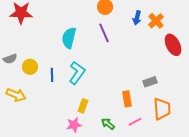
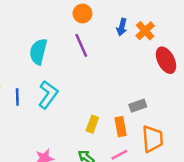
orange rectangle: (127, 99) -> (121, 127), moved
yellow rectangle: (83, 106) -> (92, 124), moved

